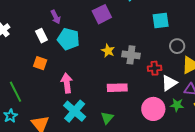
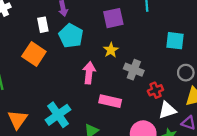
yellow star: (108, 51) -> (111, 50), moved
orange square: (40, 63) -> (34, 54), size x1.5
red cross: (155, 68) -> (155, 90), turned -32
pink arrow: (67, 83) -> (89, 73), moved

